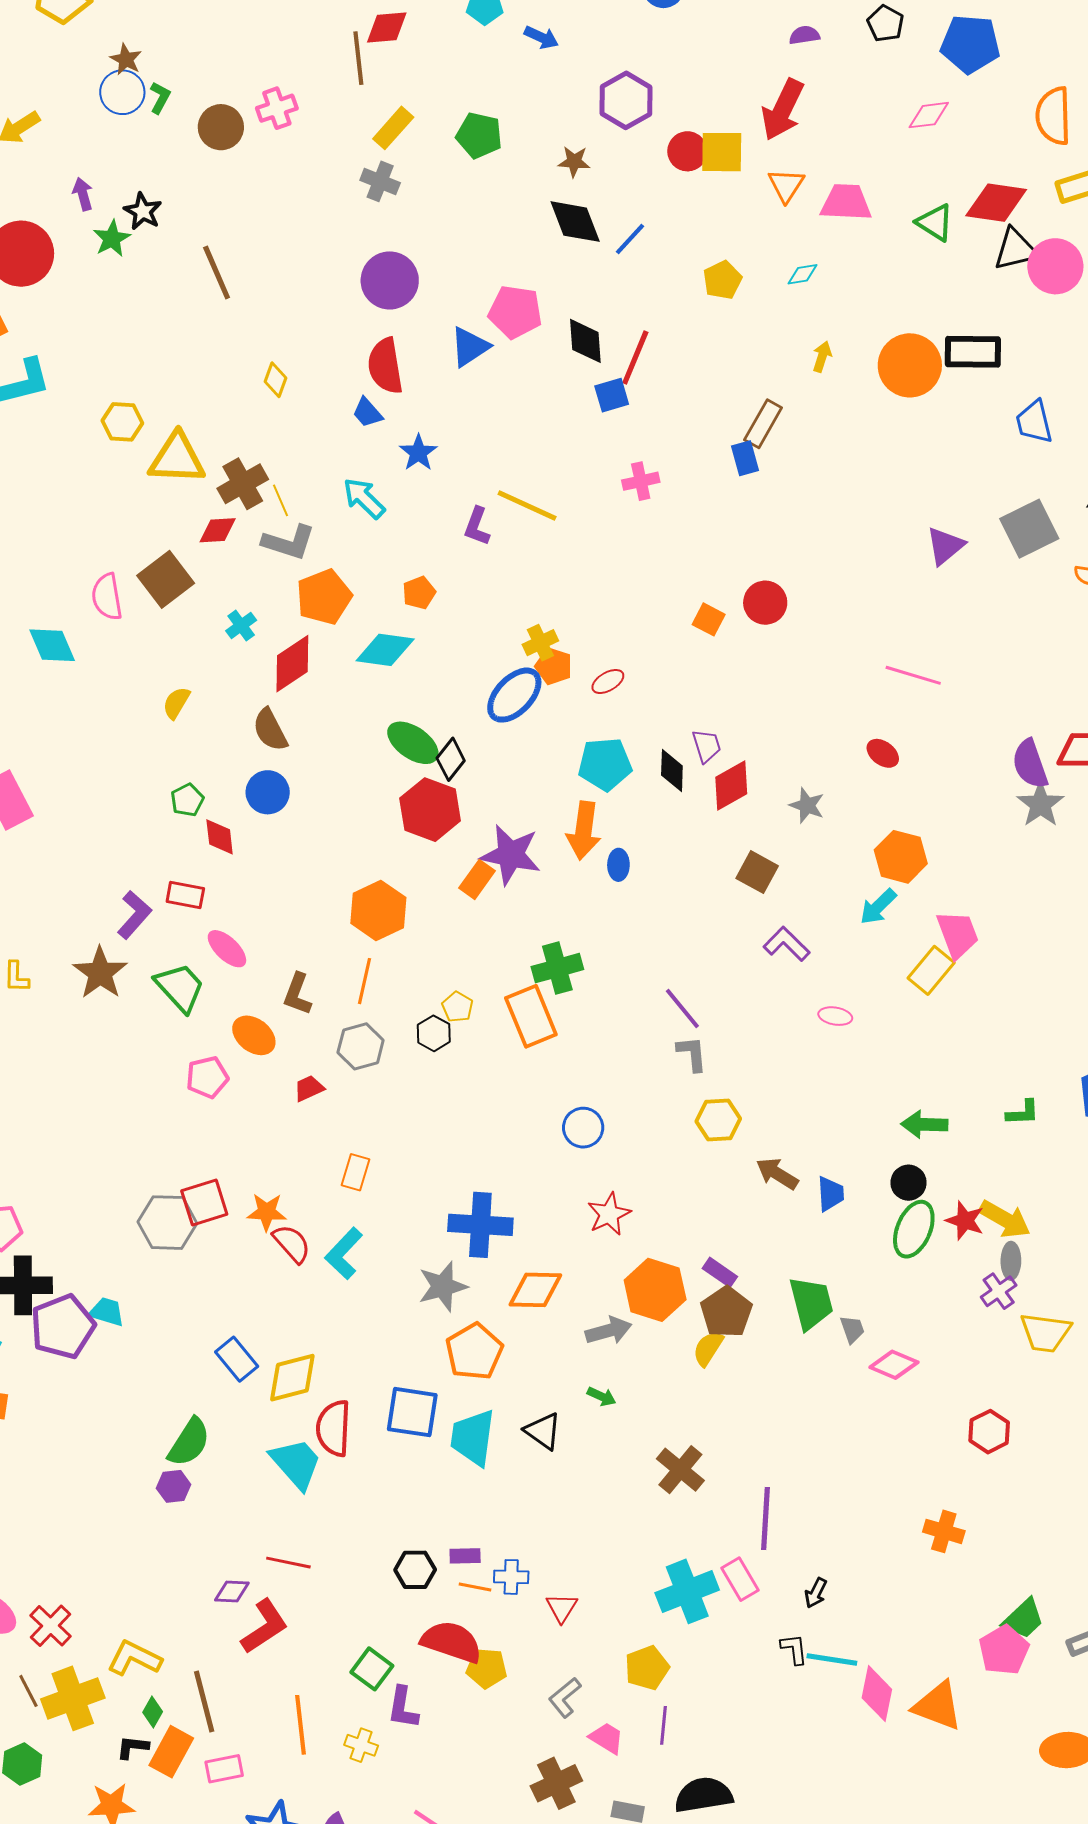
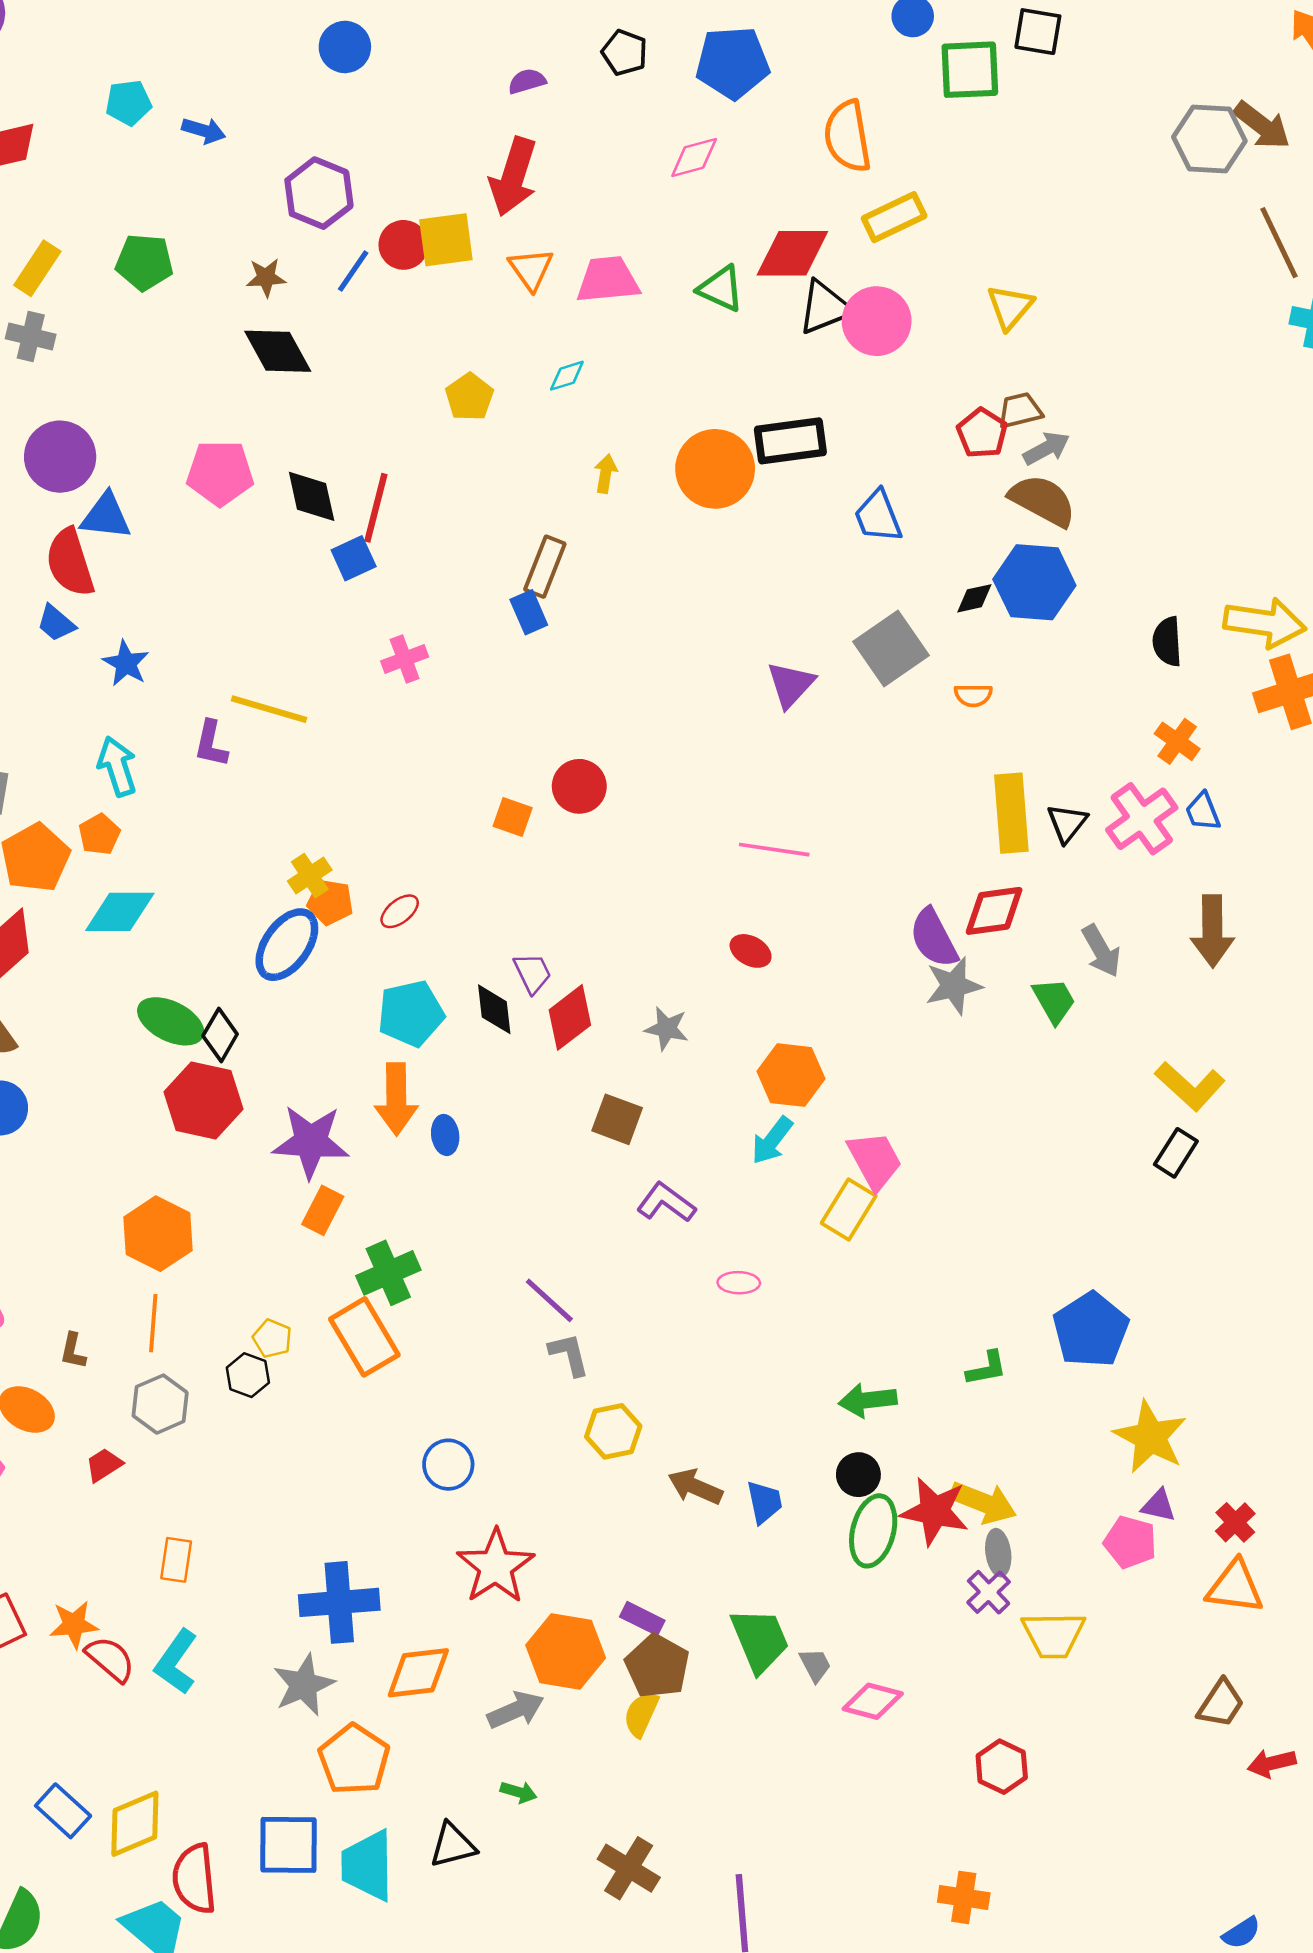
blue line: (630, 239) -> (353, 271), moved
blue triangle: (470, 347) -> (106, 516), moved, turned 48
cyan arrow: (364, 498) -> (117, 766), moved, turned 36
orange pentagon: (419, 593) -> (99, 834), moved
gray star: (1040, 804) -> (954, 986), turned 30
orange rectangle: (477, 879) -> (323, 1210), moved
brown L-shape: (297, 994) -> (73, 1351), size x0.7
red star: (609, 1214) -> (496, 1566), size x1.4
red star: (965, 1221) -> (935, 1511), size x1.4
black triangle: (543, 1431) -> (453, 1845), turned -42

